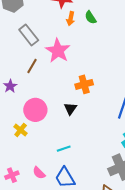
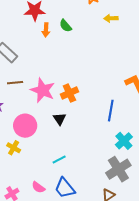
pink star: (58, 51) -> (43, 90), moved
brown line: (32, 66) -> (15, 83), turned 63

